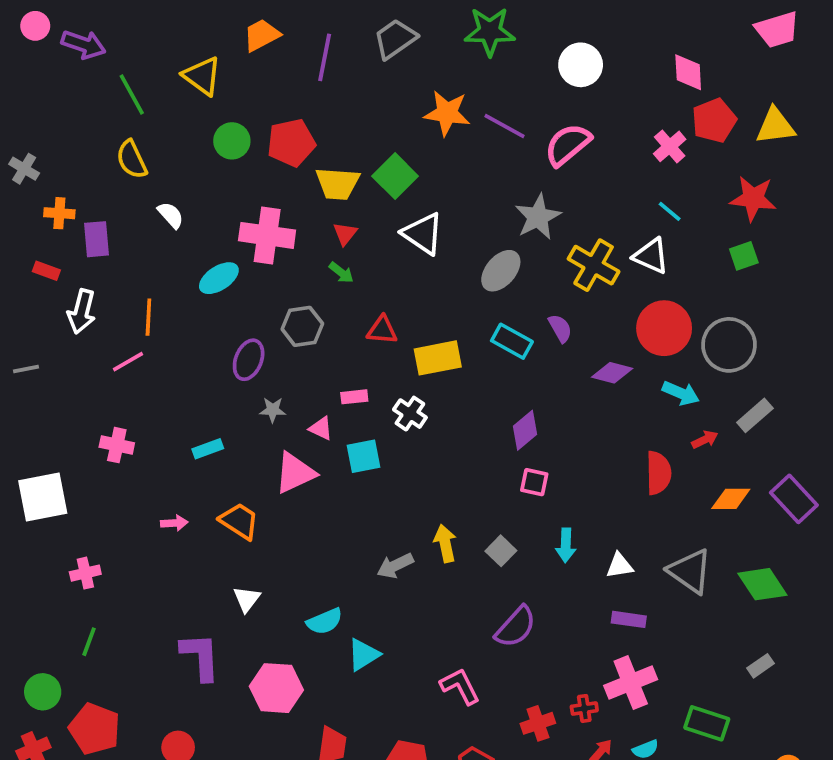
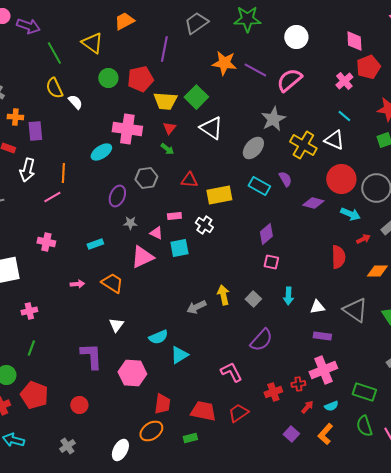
purple line: (325, 57) -> (164, 49), moved
white semicircle: (171, 215) -> (75, 102), moved

